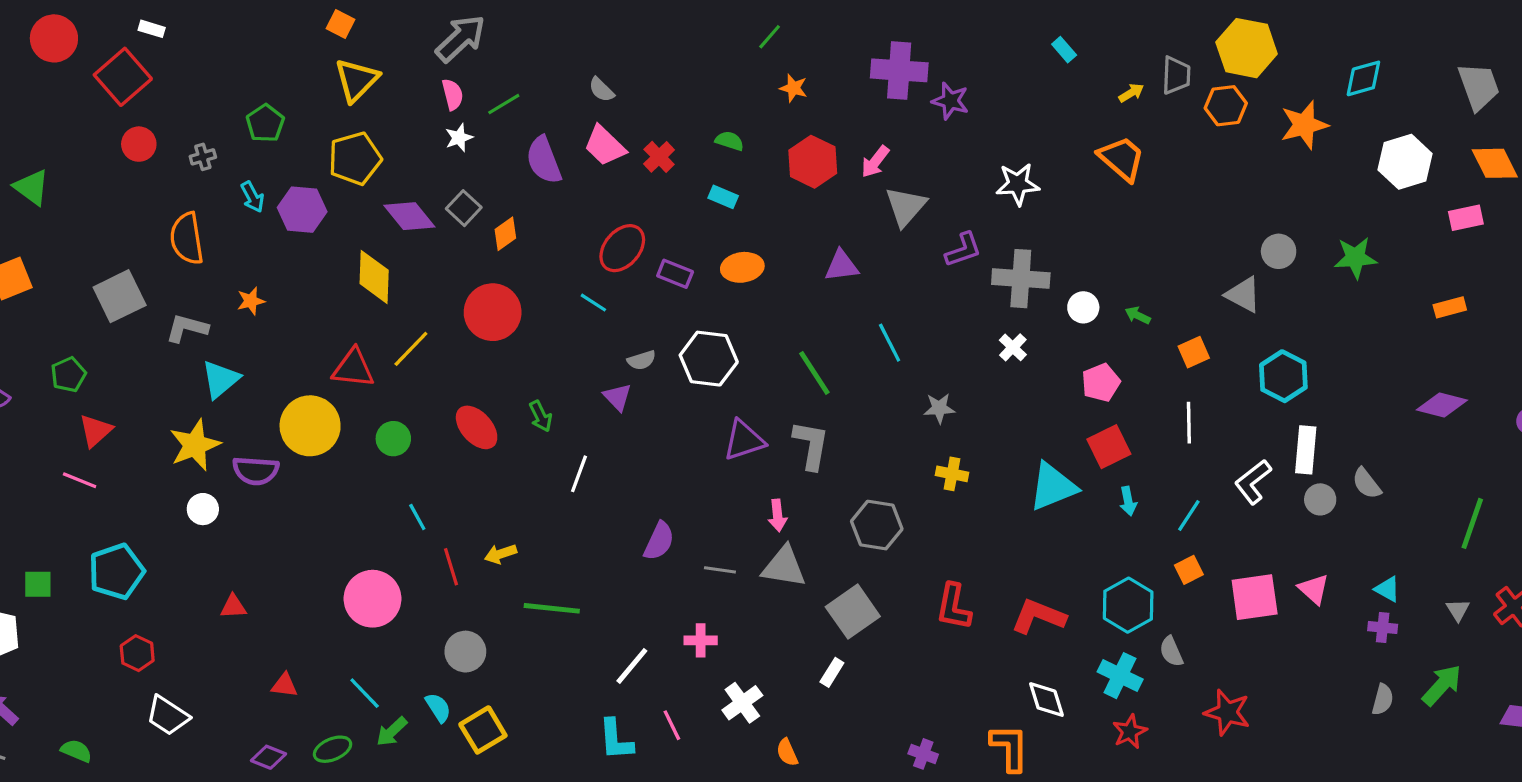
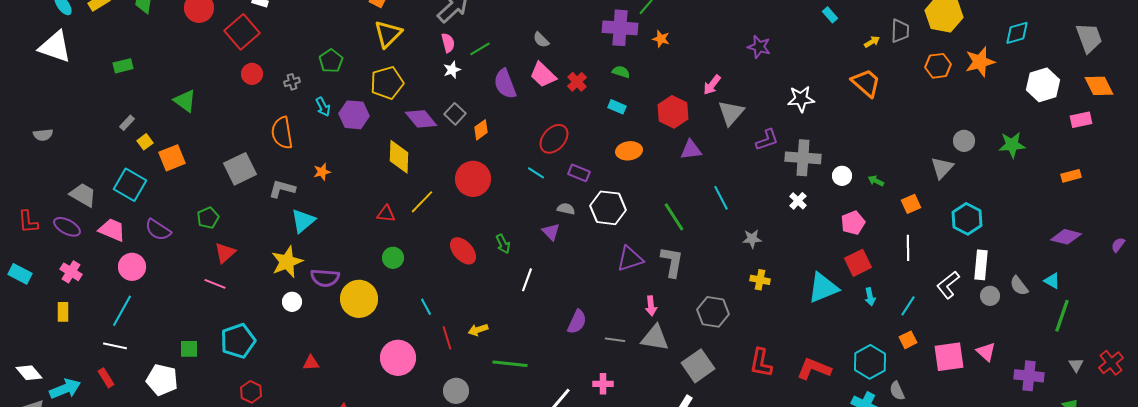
purple cross: (899, 70) -> (620, 28), moved
orange hexagon: (1226, 106) -> (938, 66), moved
red hexagon: (813, 162) -> (673, 112), moved
purple rectangle: (675, 274) -> (579, 173), moved
gray triangle: (1243, 295) -> (942, 168), turned 45
gray semicircle: (641, 360) -> (566, 209), turned -150
red triangle: (353, 368) -> (386, 214), size x0.7
yellow circle: (310, 426) -> (359, 299), moved
green circle: (393, 439) -> (393, 258), moved
green line: (1472, 523) -> (1062, 316), moved
cyan triangle: (1387, 589) -> (1052, 281), moved
purple cross: (1383, 628) -> (1029, 376), size x1.6

